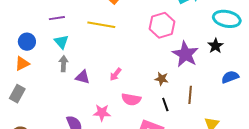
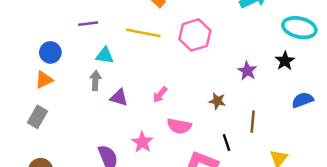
pink hexagon: (162, 25) -> (195, 35), moved
cyan triangle: (61, 42) -> (105, 55), moved, turned -42
purple star: (185, 54) -> (247, 71), size x0.6
black line: (165, 105) -> (226, 143), moved
pink star: (102, 113) -> (142, 142), turned 30

